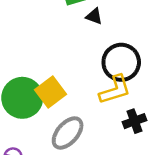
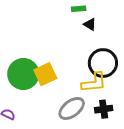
gray ellipse: (68, 133) -> (72, 108), moved

